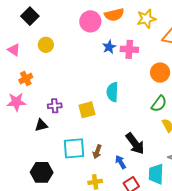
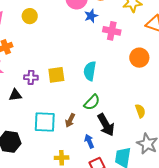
blue star: (109, 47) -> (91, 16), moved
green semicircle: (159, 104) -> (92, 102), moved
yellow square: (87, 110) -> (56, 75), moved
brown arrow: (97, 152) -> (70, 120), moved

